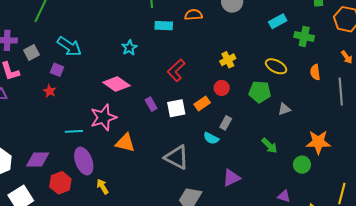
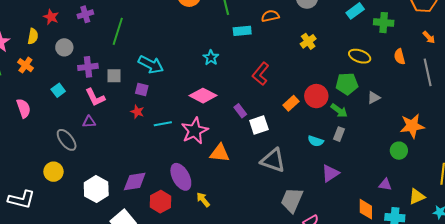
gray square: (32, 53) -> (114, 76), turned 35
yellow cross: (228, 60) -> (308, 41), moved
red circle: (222, 88) -> (316, 96), moved, size x1.5
white square: (176, 108) -> (259, 125), moved
gray rectangle: (226, 123) -> (339, 134), moved
cyan line: (74, 131) -> (163, 124), moved
cyan semicircle: (211, 138) -> (316, 141), moved
green arrow: (269, 146) -> (339, 111), moved

